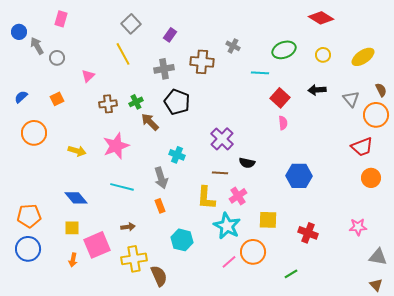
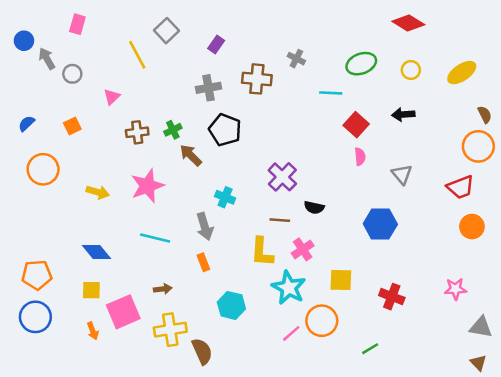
yellow line: (123, 54) -> (137, 55), moved
gray triangle: (351, 99) -> (402, 174), moved
orange arrow: (73, 260) -> (93, 331), turned -32

